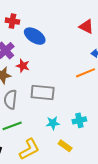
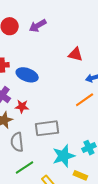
cyan star: (53, 123) -> (64, 156), size x1.6

